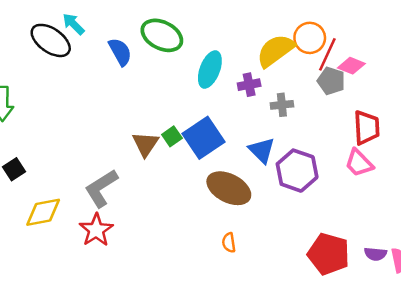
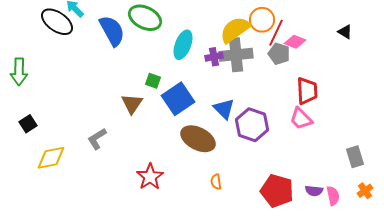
blue semicircle: (120, 52) -> (112, 31), size x1.4
gray cross: (282, 105) -> (236, 55), moved, size x1.8
green square: (172, 136) -> (153, 81), moved, turned -35
gray L-shape: (101, 188) -> (97, 139), size x0.7
red star: (96, 230) -> (150, 177), moved
orange semicircle: (229, 243) -> (216, 182), moved

